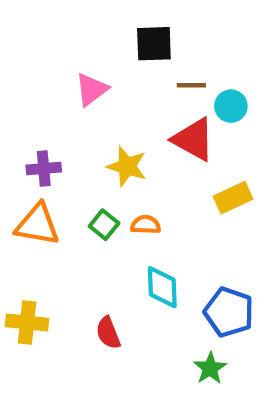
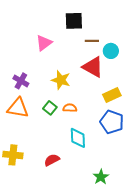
purple cross: (44, 169) -> (21, 81), turned 35
blue pentagon: (229, 312) -> (112, 122), moved
red semicircle: (108, 333) -> (52, 160), turned 84

